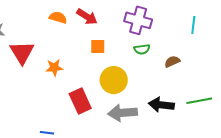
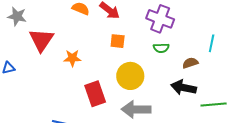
cyan line: (193, 25) -> (212, 43), moved
black arrow: (161, 105) -> (184, 88), moved

